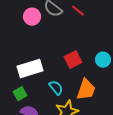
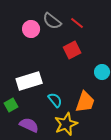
red square: (73, 60) -> (72, 50), moved
green square: (20, 94) -> (11, 105), moved

